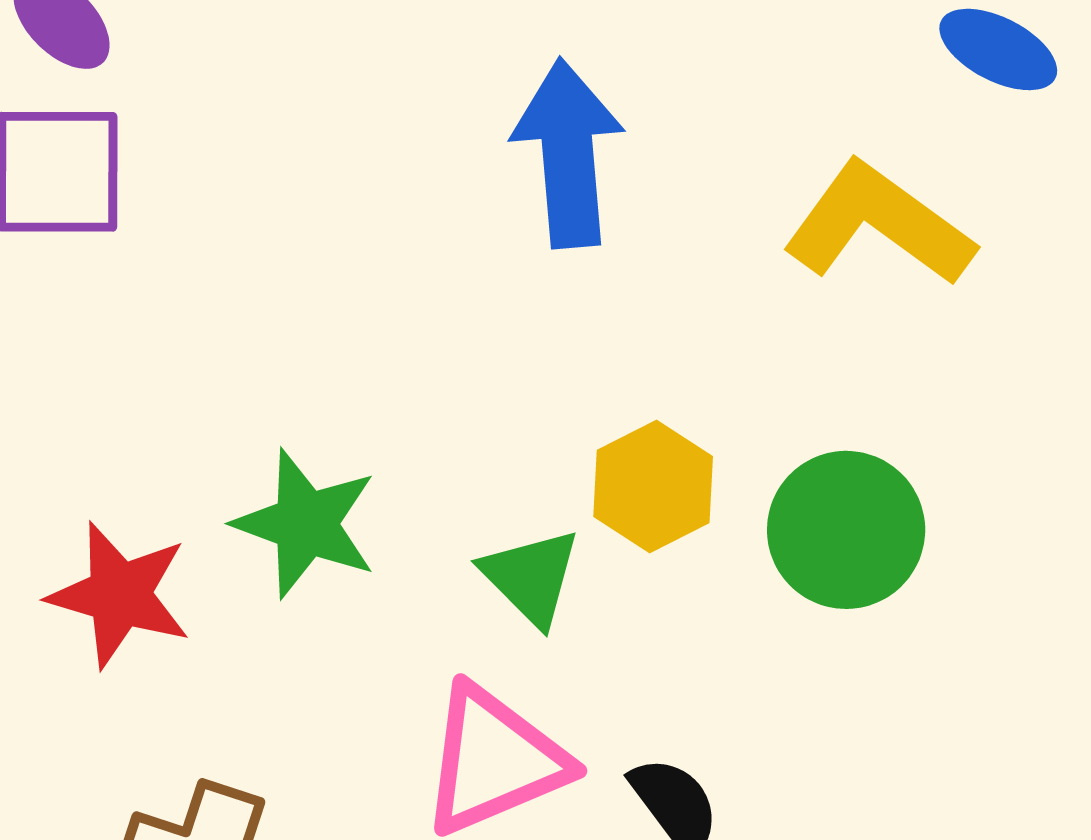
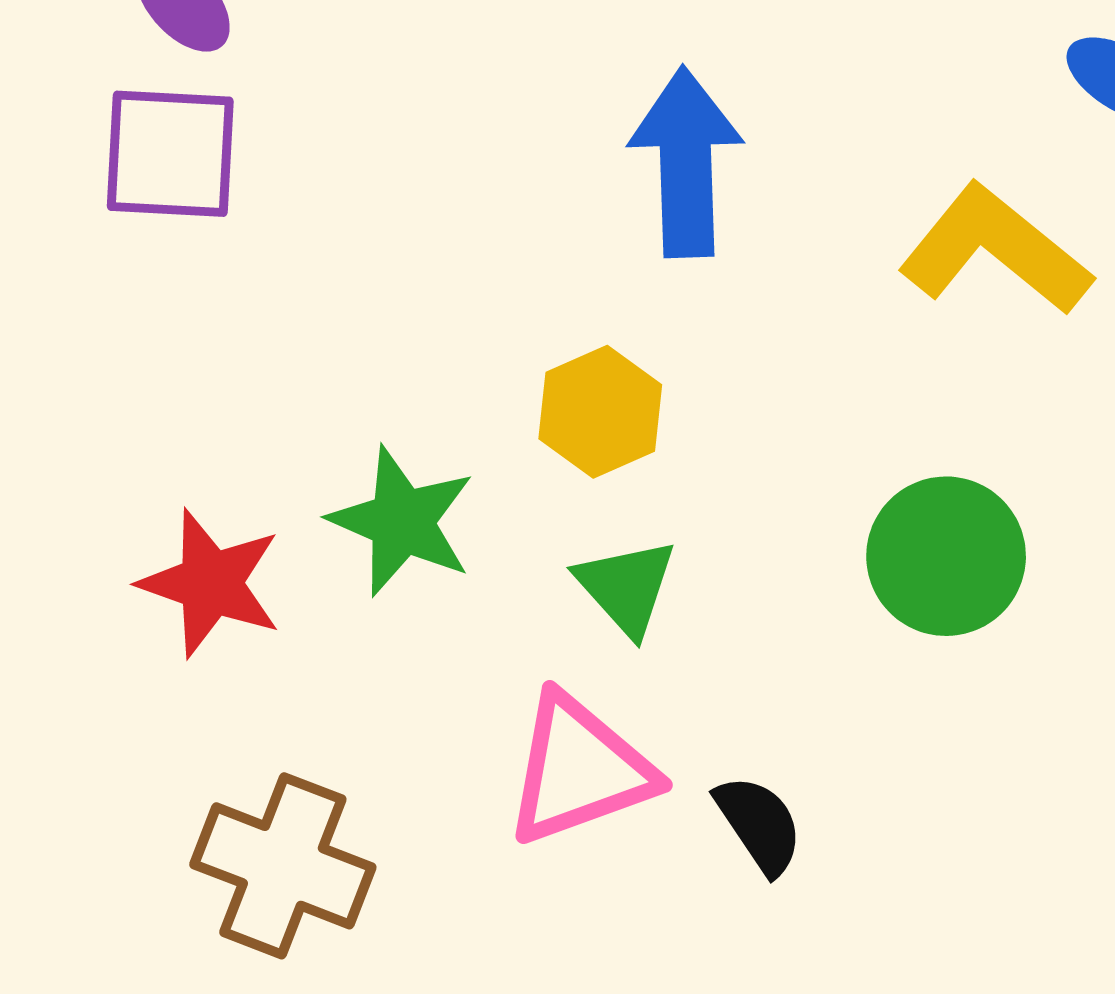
yellow hexagon: (653, 486) -> (600, 412), moved

